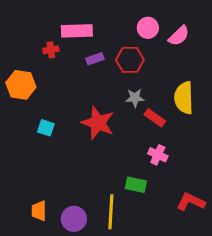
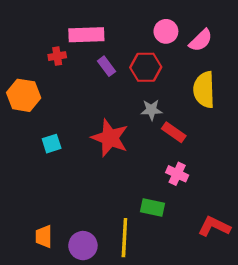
purple rectangle: (95, 59) -> (107, 66), turned 72
yellow semicircle: (184, 98) -> (204, 90), moved
cyan square: (46, 128) -> (52, 144), turned -36

